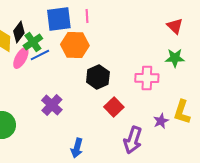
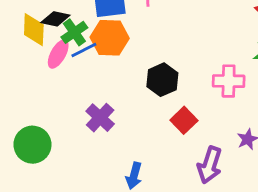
black diamond: (19, 32) -> (55, 19), turned 65
orange hexagon: (75, 45) -> (110, 38), moved

